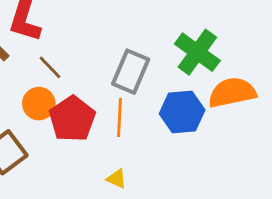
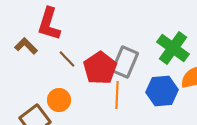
orange circle: (39, 104) -> (59, 100), moved
red pentagon: (72, 119) -> (100, 68), moved

